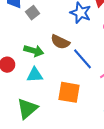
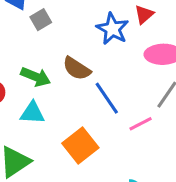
orange square: (69, 92) -> (80, 145), turned 35

